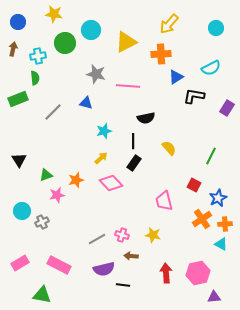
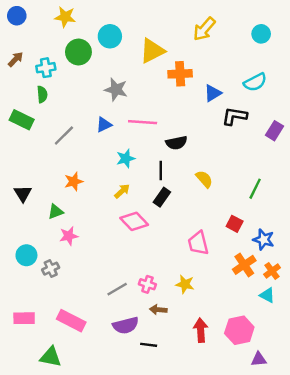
blue circle: (18, 22) -> (17, 16), moved
brown arrow: (13, 49) -> (16, 59), turned 32
orange cross: (161, 54) -> (180, 74), moved
pink line: (128, 86) -> (143, 122), moved
green rectangle: (18, 99) -> (22, 120), turned 48
blue triangle: (86, 103) -> (104, 125), turned -40
orange star: (76, 180) -> (74, 181), moved
blue star: (218, 198) -> (264, 240), turned -30
orange cross: (225, 224) -> (272, 271), turned -32
pink rectangle: (20, 263) -> (24, 318), turned 30

